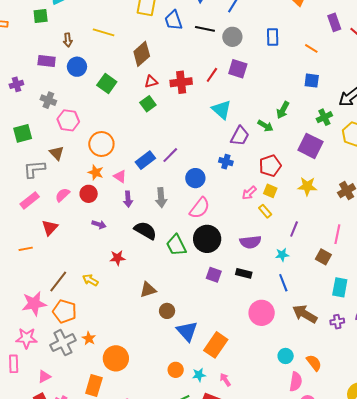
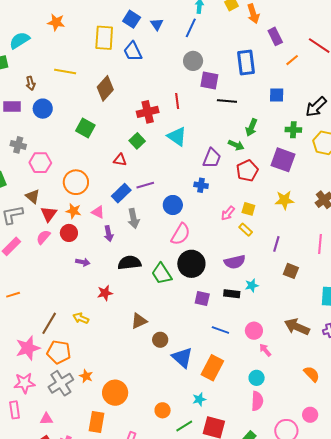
purple rectangle: (334, 22) -> (275, 36), moved
black line: (205, 29) -> (227, 101), moved
blue rectangle: (273, 37) -> (246, 62), moved, size x1.4
orange line: (311, 48) -> (292, 60), moved, turned -64
purple square: (238, 69) -> (209, 81), moved
red line: (212, 75) -> (177, 101), turned -35
red triangle: (151, 82) -> (120, 160), moved, turned 32
green square: (107, 83) -> (85, 128), moved
green square: (148, 104) -> (137, 141), moved
cyan triangle: (222, 110) -> (177, 136), moved
green cross: (324, 117) -> (293, 130), turned 35
purple line: (170, 155) -> (145, 185), turned 36
red pentagon: (270, 166) -> (247, 171), moved
gray arrow: (161, 198) -> (133, 218), moved
red triangle: (50, 228) -> (49, 214), moved
black semicircle: (145, 230) -> (129, 263), turned -30
cyan star: (282, 255) -> (252, 285), moved
brown square: (323, 257) -> (291, 271), moved
blue line: (283, 283) -> (220, 330), moved, turned -42
pink circle: (262, 313) -> (254, 331), size x0.7
cyan circle: (286, 356) -> (257, 378), moved
orange circle: (176, 370) -> (163, 410), moved
pink triangle: (44, 377) -> (46, 419), turned 32
pink arrow: (225, 380) -> (265, 350), moved
pink semicircle: (296, 382) -> (257, 401), moved

